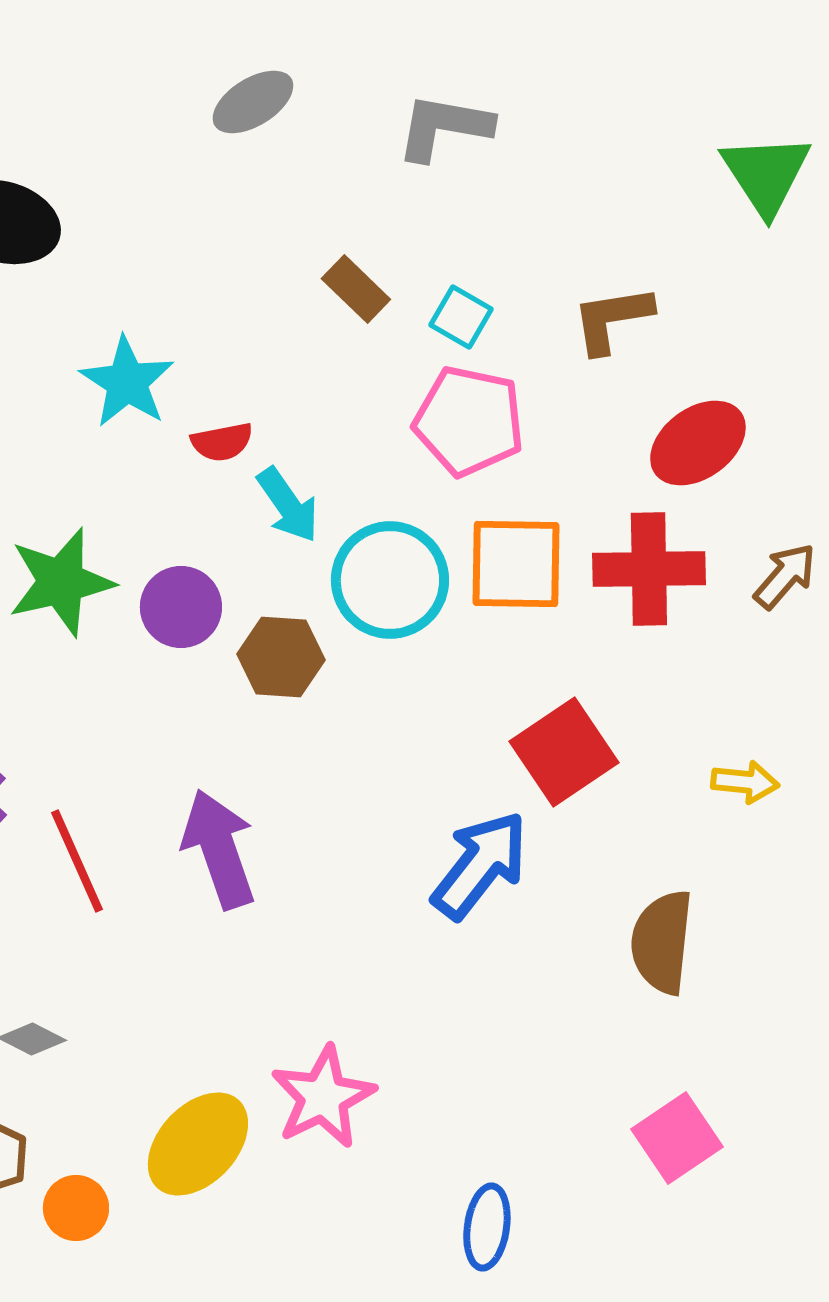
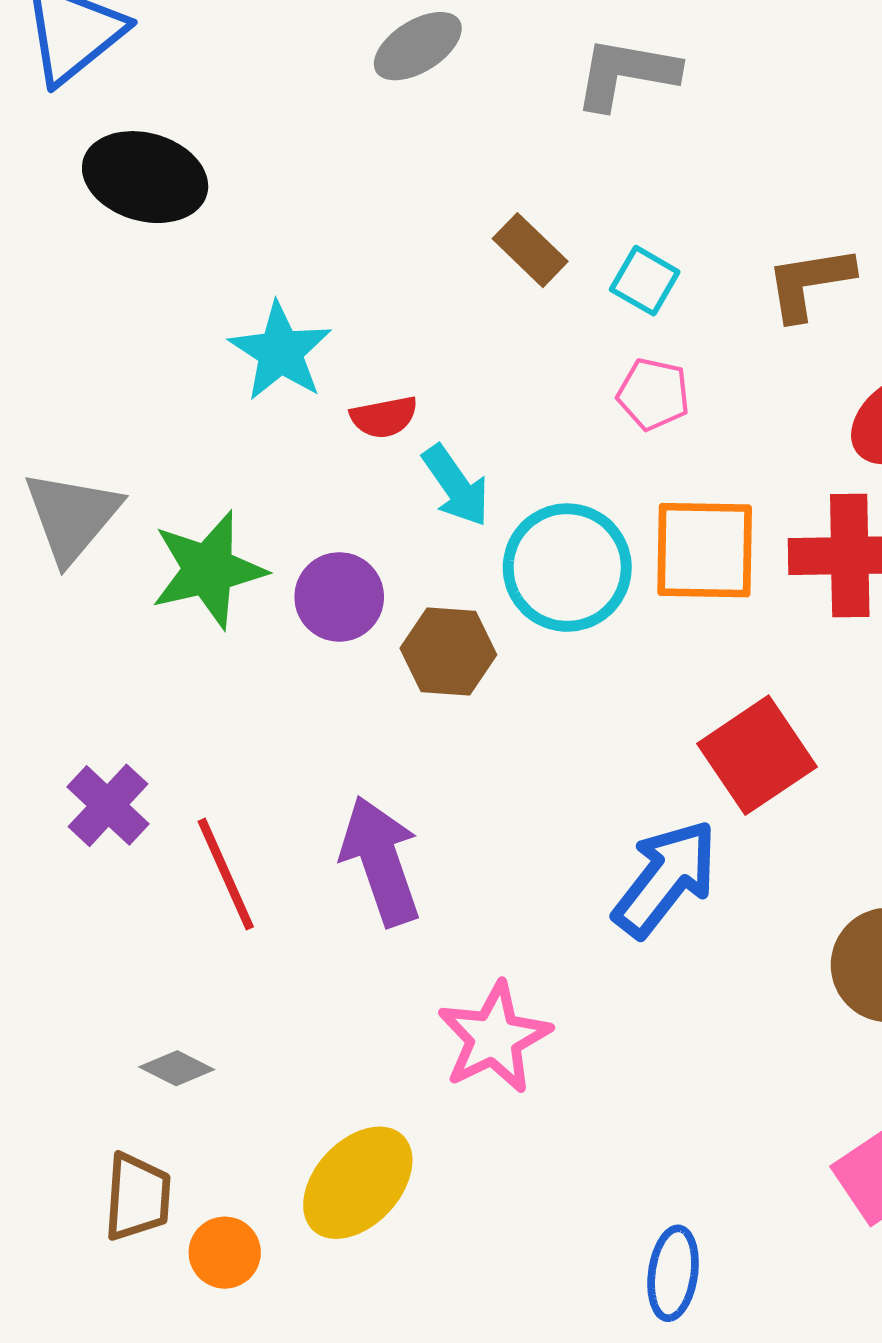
pink pentagon: (469, 421) -> (653, 394), size x0.6
pink star: (323, 1097) -> (494, 1038), moved

